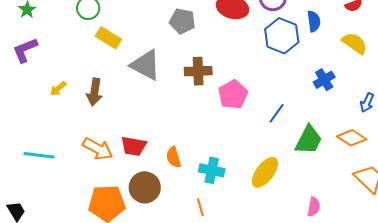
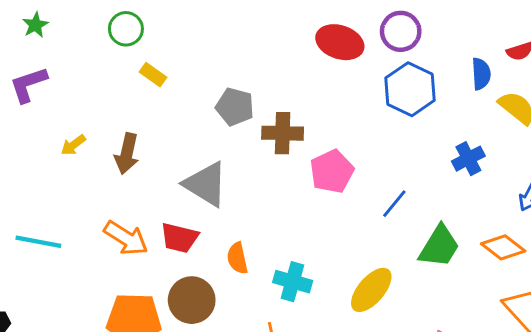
gray pentagon: (182, 21) -> (235, 107), moved
blue semicircle: (314, 21) -> (481, 74), moved
yellow rectangle: (108, 38) -> (153, 75), size x0.7
gray triangle: (146, 65) -> (206, 184), moved

